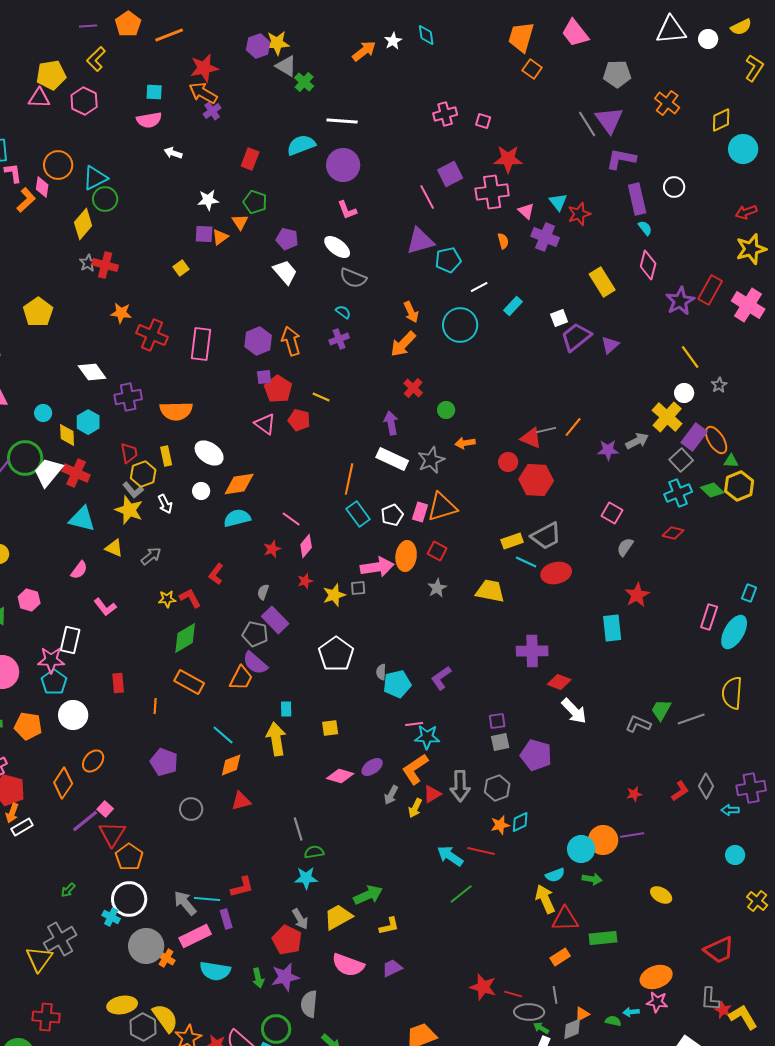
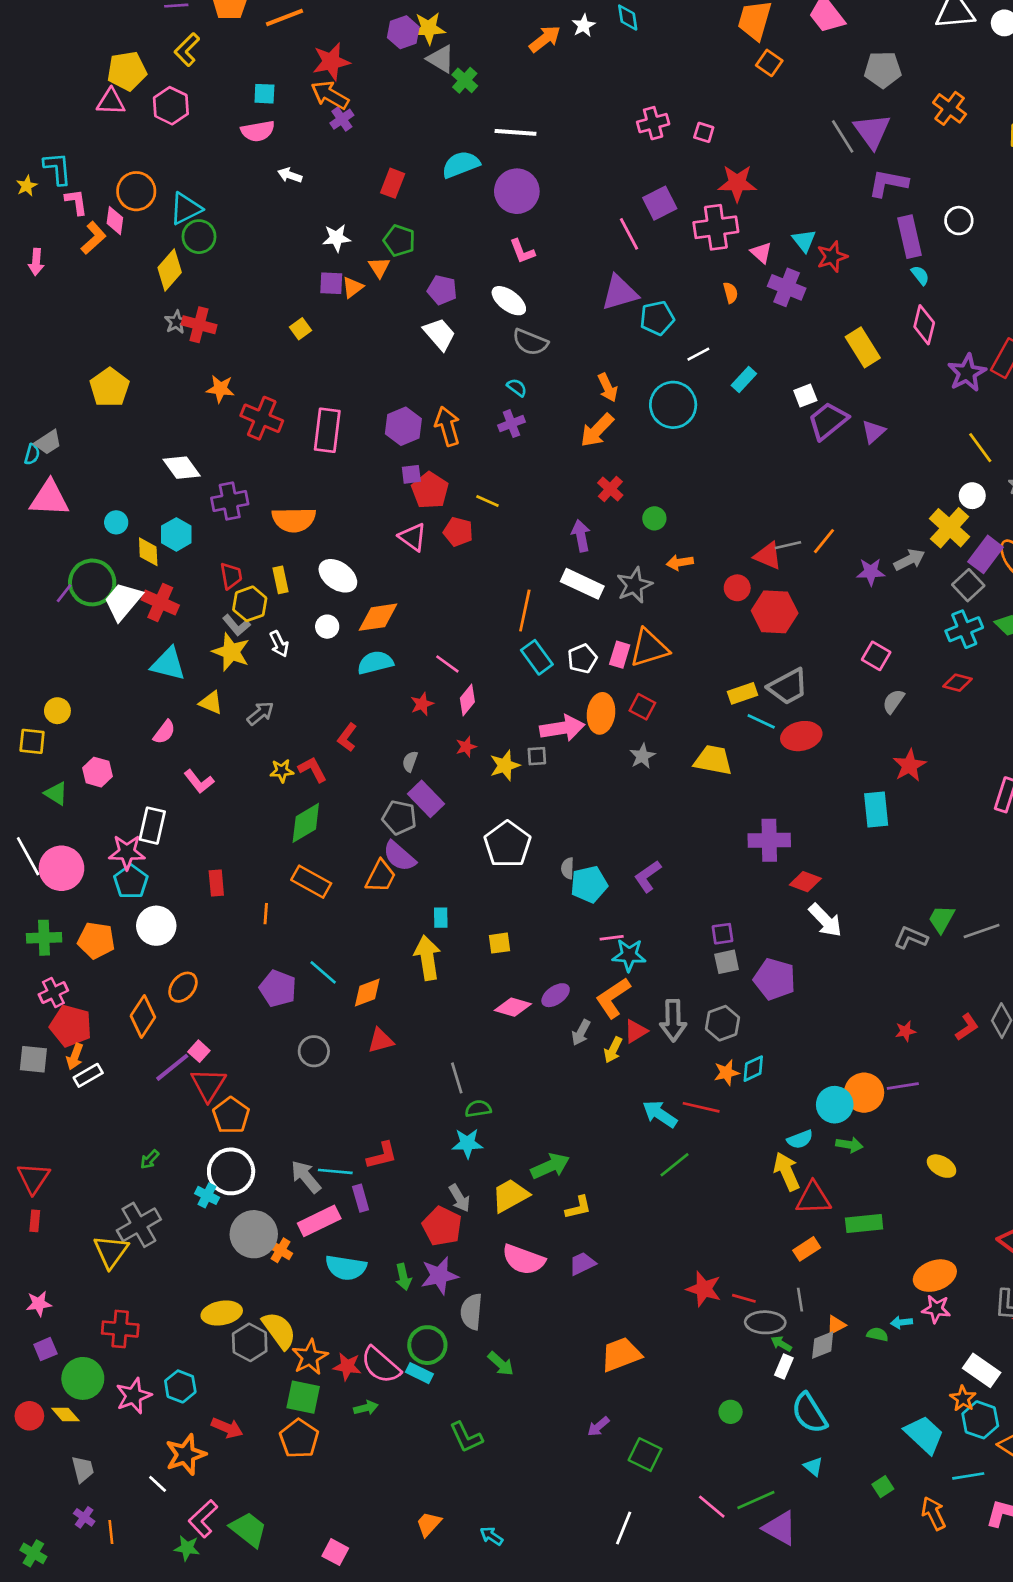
cyan line: (223, 735) -> (323, 972), moved

